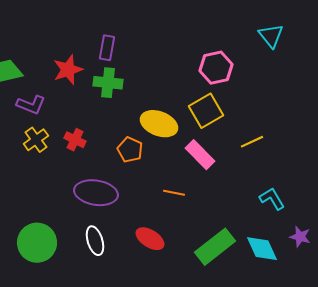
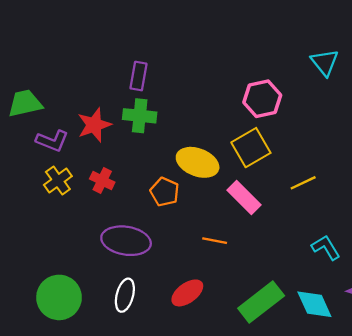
red star: (68, 70) -> (94, 125), moved
red ellipse: (150, 239) -> (187, 293), turned -68
white ellipse: (95, 241) -> (125, 295), turned 32

